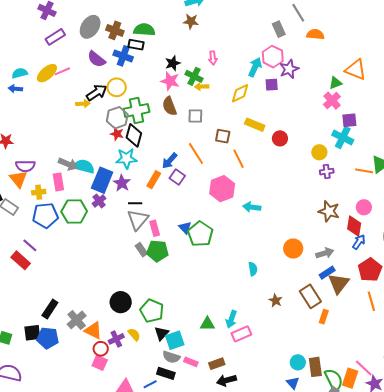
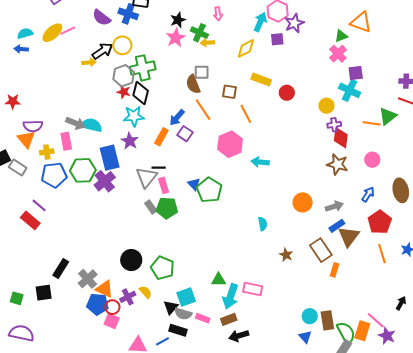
pink star: (170, 81) -> (176, 38), turned 30
brown semicircle: (169, 106) -> (193, 84), moved
blue rectangle: (102, 180) -> (110, 158), moved, turned -35
purple cross: (99, 201) -> (105, 181), moved, size x1.5
black line: (135, 203) -> (159, 168), moved
red diamond: (354, 226) -> (341, 138), moved
cyan arrow: (231, 319) -> (231, 296), moved, size x1.4
black triangle: (162, 333) -> (171, 307), moved
pink rectangle: (241, 334) -> (253, 289), turned 36
blue pentagon: (48, 338) -> (98, 304), moved

